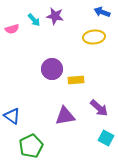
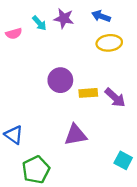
blue arrow: (102, 12) -> (101, 16), moved
purple arrow: (99, 108) -> (115, 98), moved

